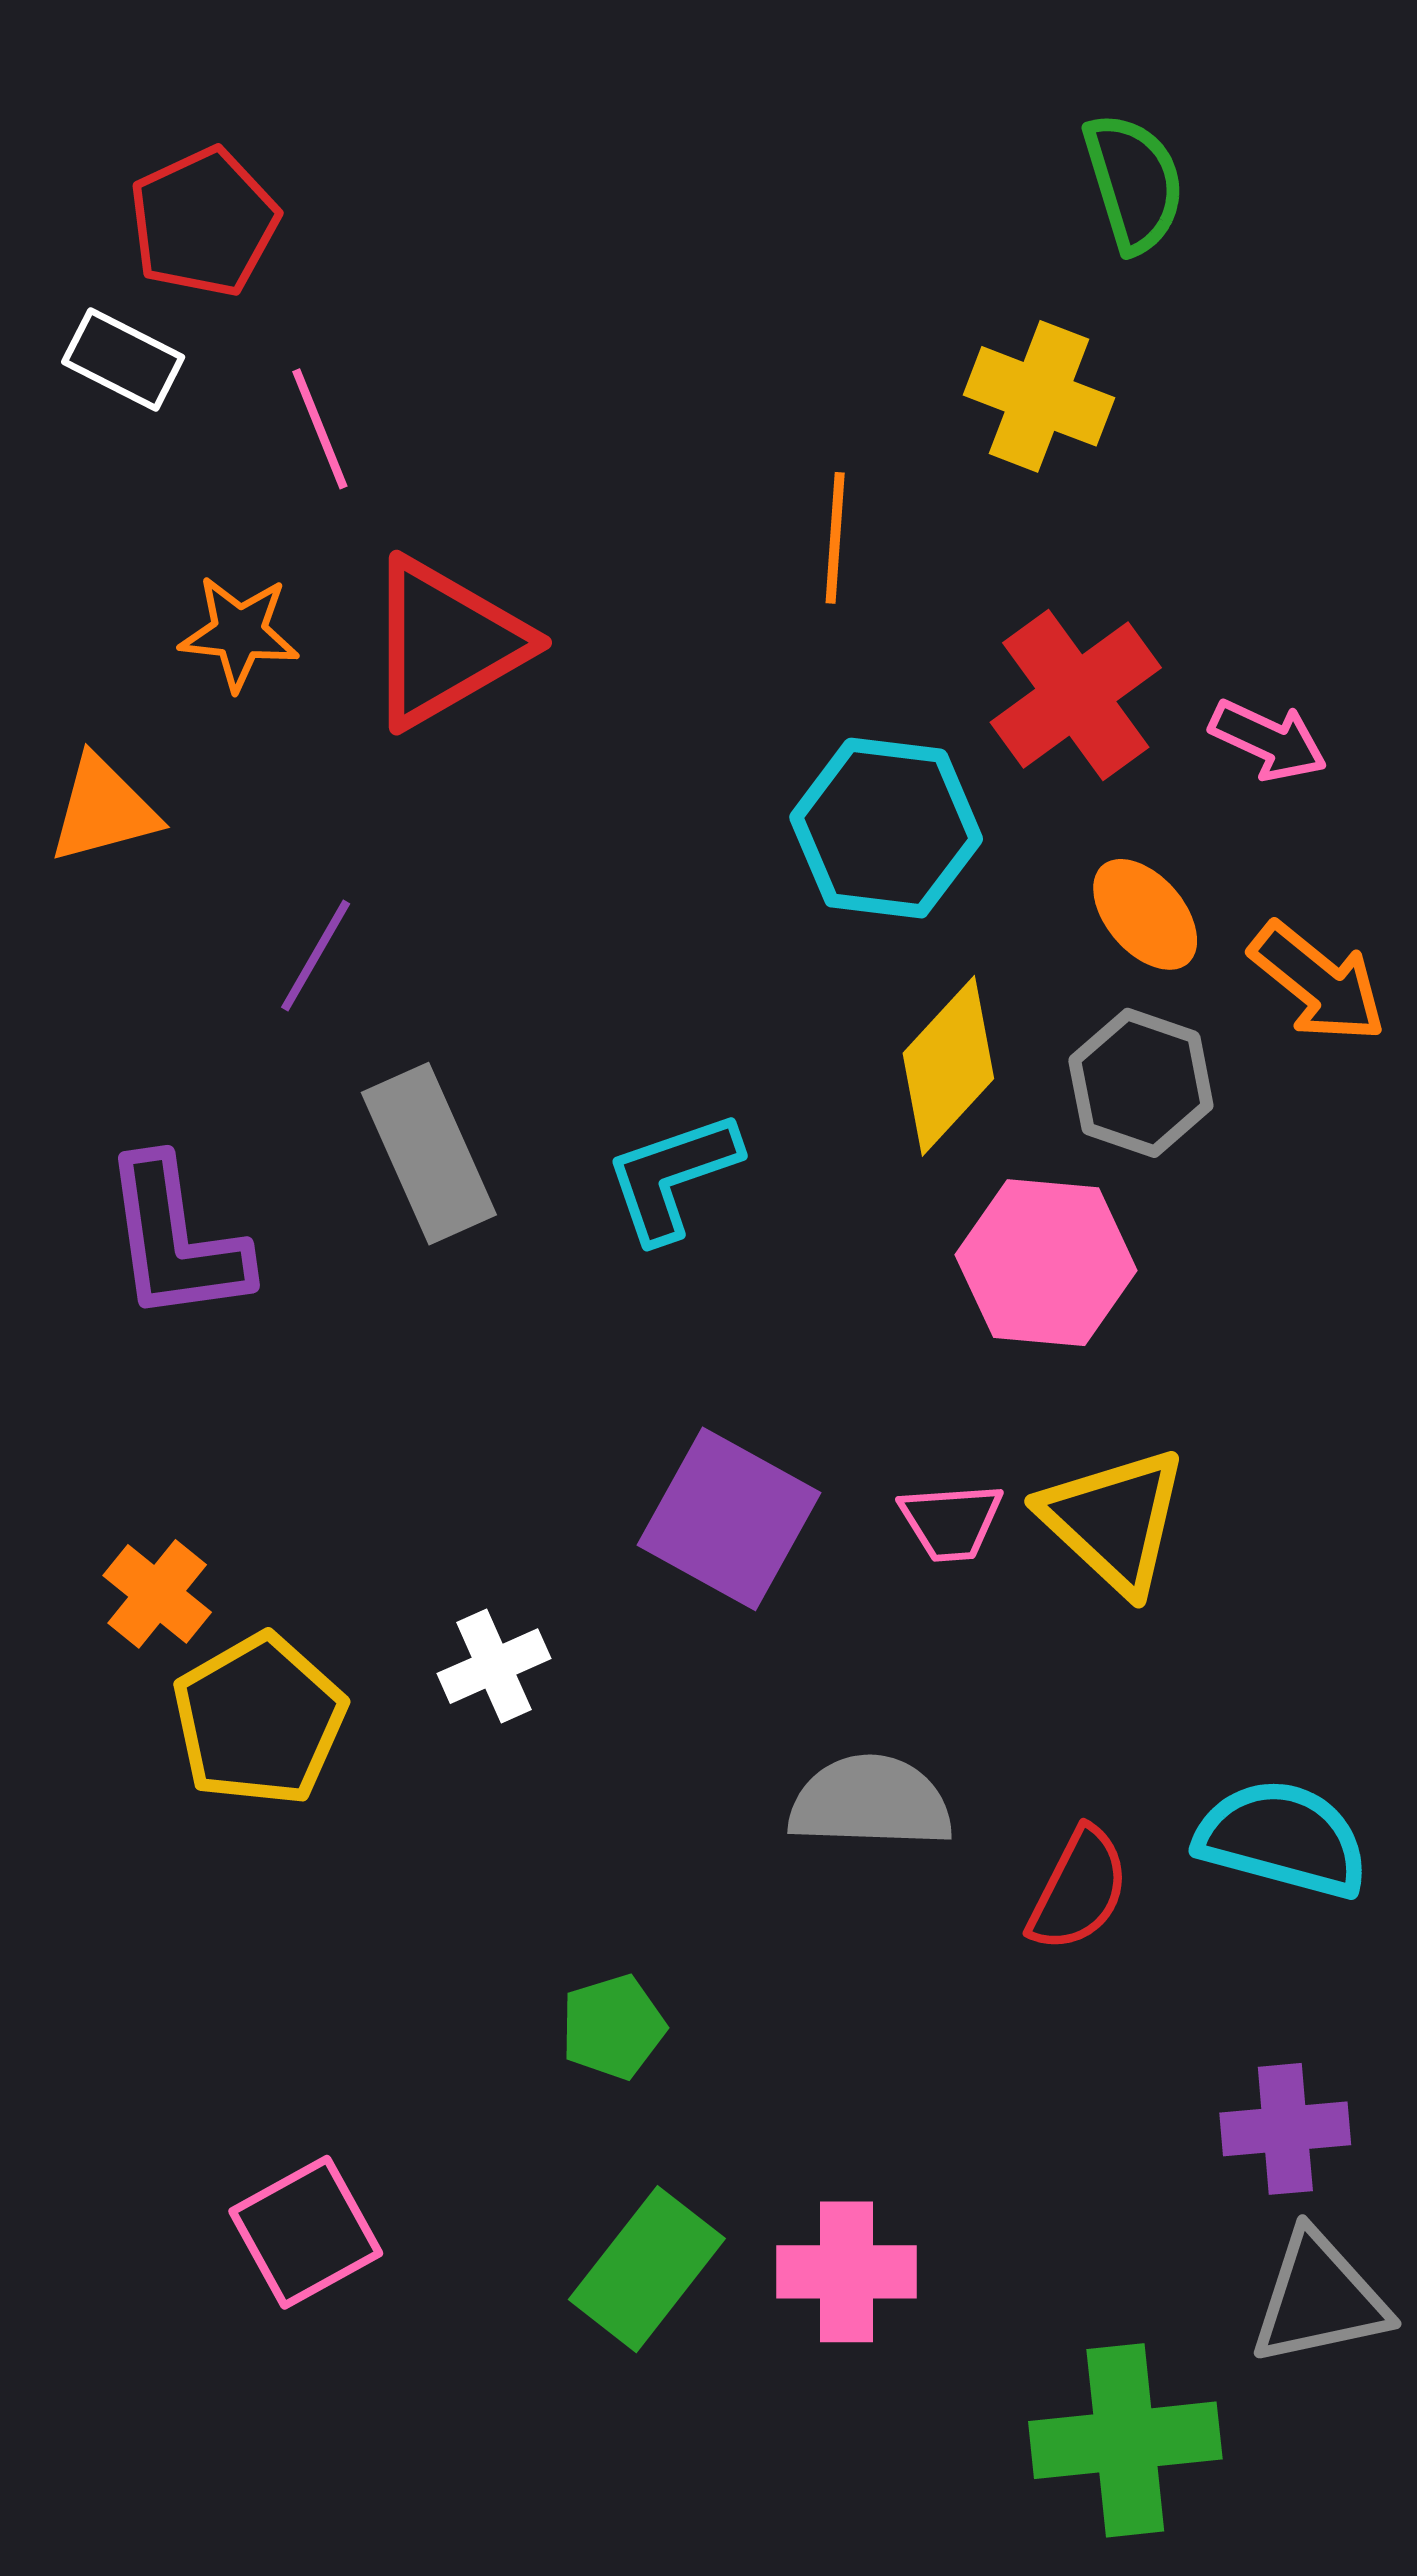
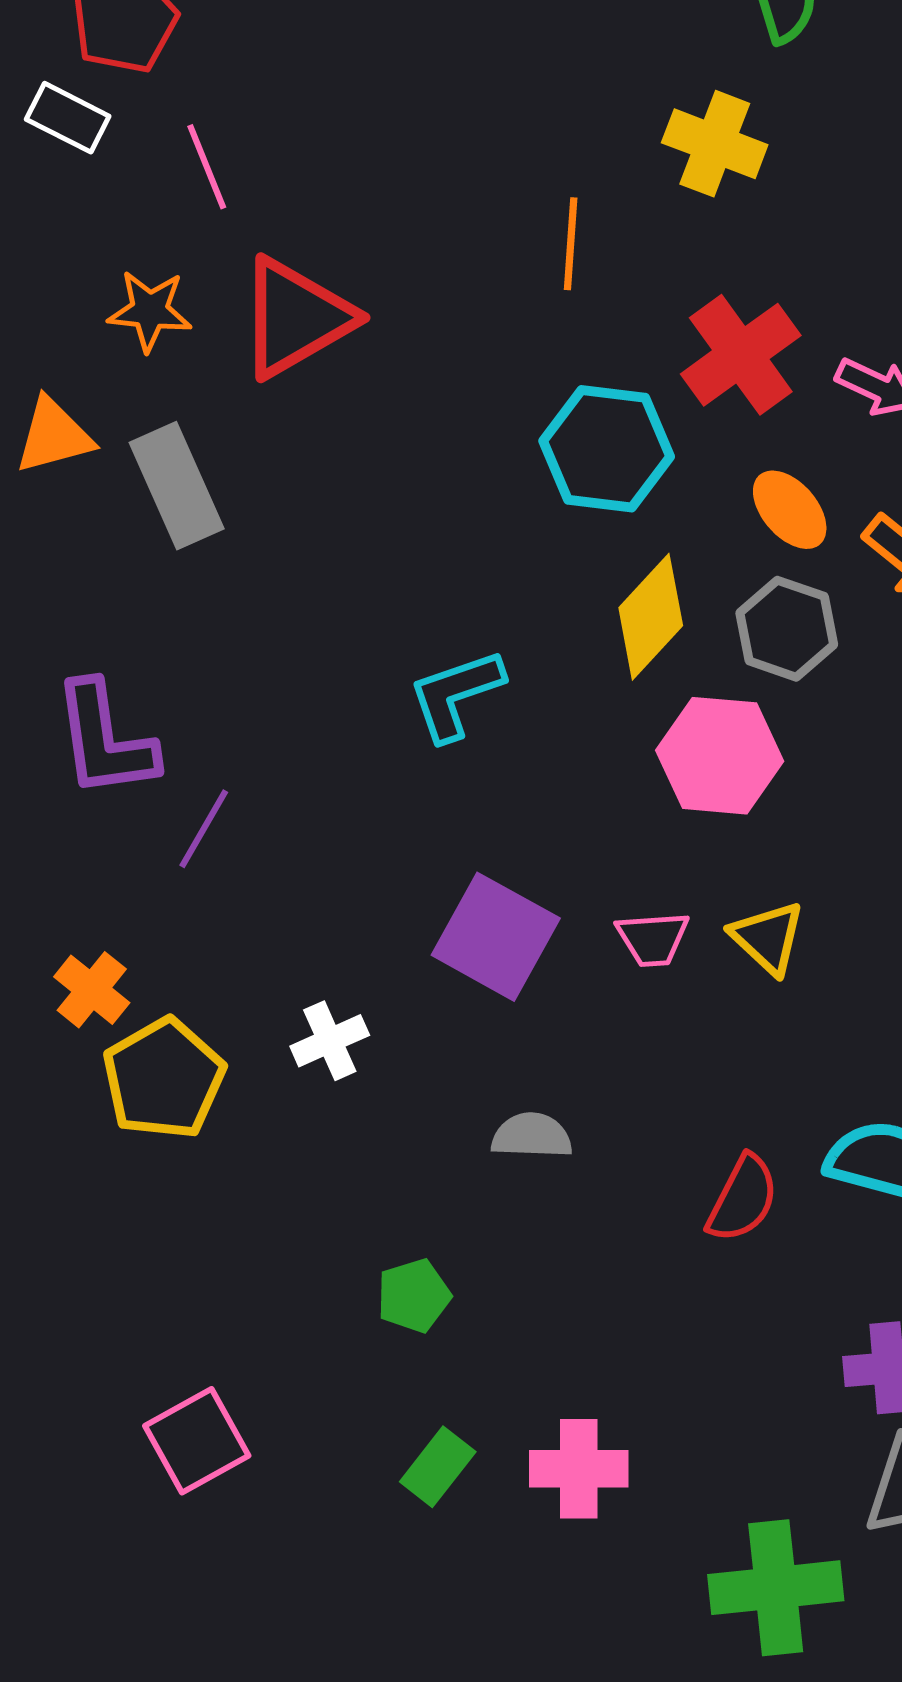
purple line: (316, 955) -> (204, 829), moved
gray rectangle: (429, 1154) -> (177, 486), moved
yellow triangle: (1114, 1520) -> (768, 938), size x0.7
gray semicircle: (871, 1802) -> (532, 1136), moved, size x0.7
green rectangle: (647, 2269) -> (438, 1467), size x0.7

